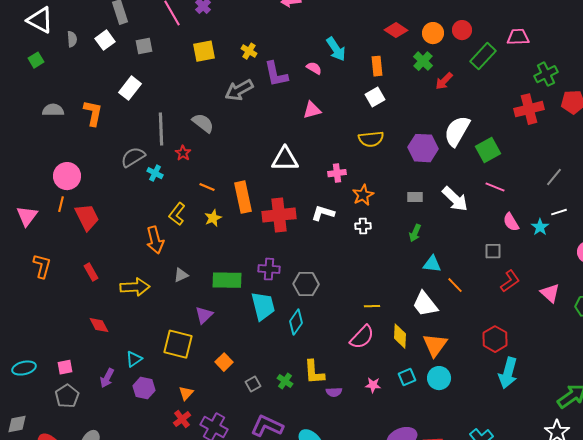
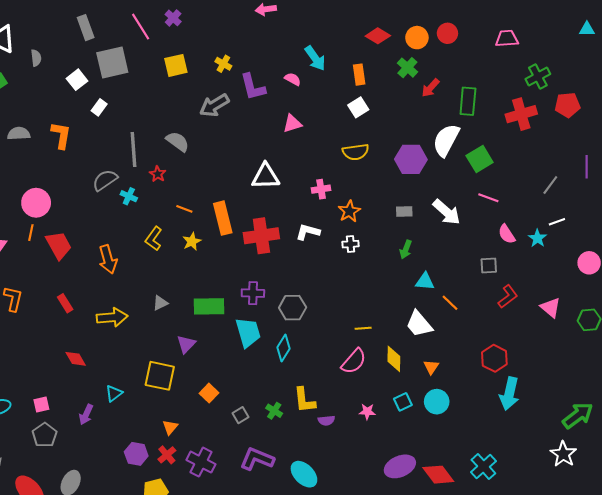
white square: (105, 40) -> (77, 80), moved
gray square: (144, 46) -> (112, 62), size x1.8
green rectangle: (483, 56) -> (468, 101), moved, turned -36
white rectangle: (130, 88) -> (99, 107), size x0.7
orange arrow: (155, 240) -> (108, 259), moved
orange triangle: (435, 345) -> (431, 367), size x0.6
purple hexagon: (144, 388) -> (136, 454), moved

